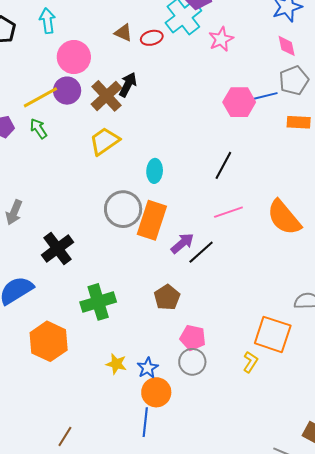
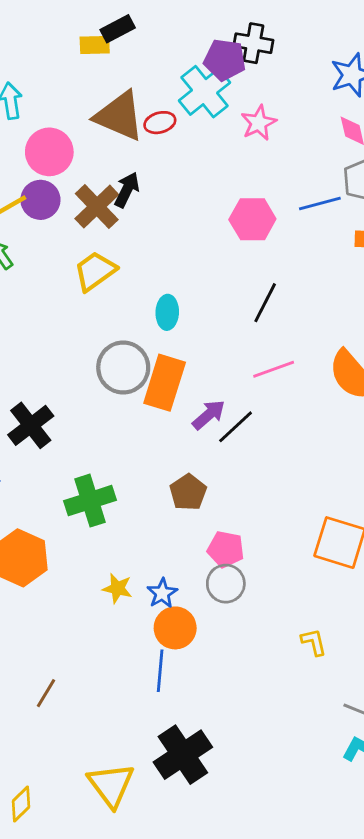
brown triangle: (123, 33) -> (119, 116), size x2.0
pink hexagon: (239, 102) -> (252, 219), moved
yellow L-shape: (250, 362) -> (314, 642), moved, turned -45

